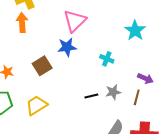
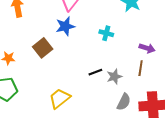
gray star: (113, 92) -> (114, 77), moved
yellow trapezoid: (37, 105) -> (60, 98), moved

